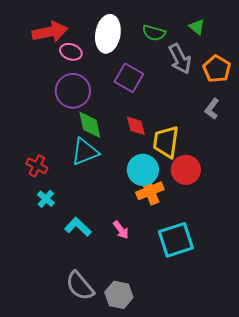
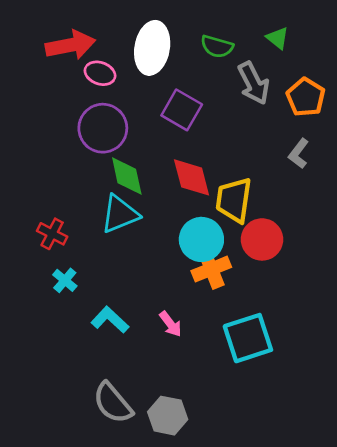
red diamond: (136, 126) -> (192, 177), size x1.4

